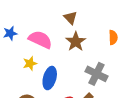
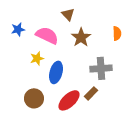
brown triangle: (70, 18) -> (68, 14), moved
gray cross: (96, 74) -> (101, 68), turned -30

